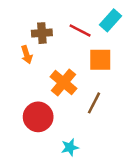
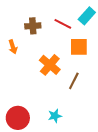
orange arrow: (27, 55) -> (13, 47), moved
red circle: (38, 117) -> (18, 118), moved

